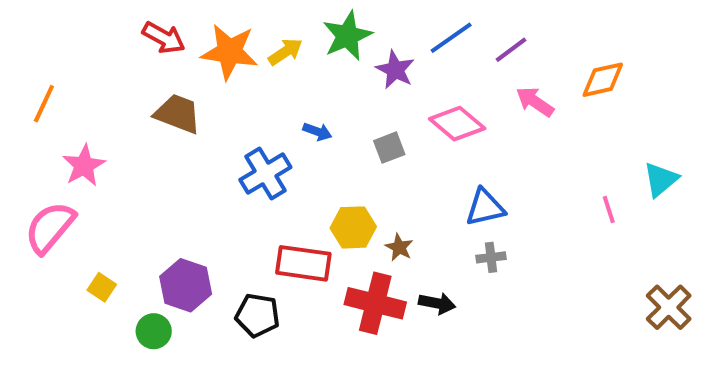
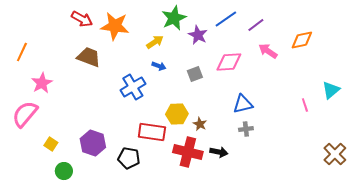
yellow arrow: (285, 52) -> (155, 42), moved
pink diamond: (457, 124) -> (229, 62), turned -44
green circle: (154, 331) -> (64, 171), moved

